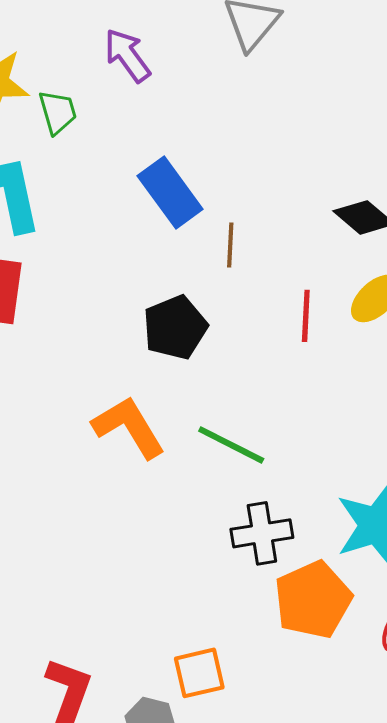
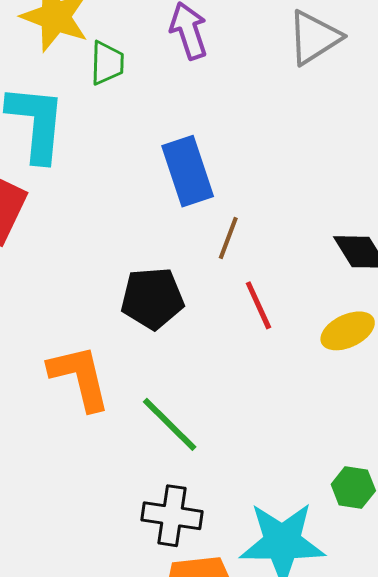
red line: (306, 316) -> (258, 305), moved, turned -45

